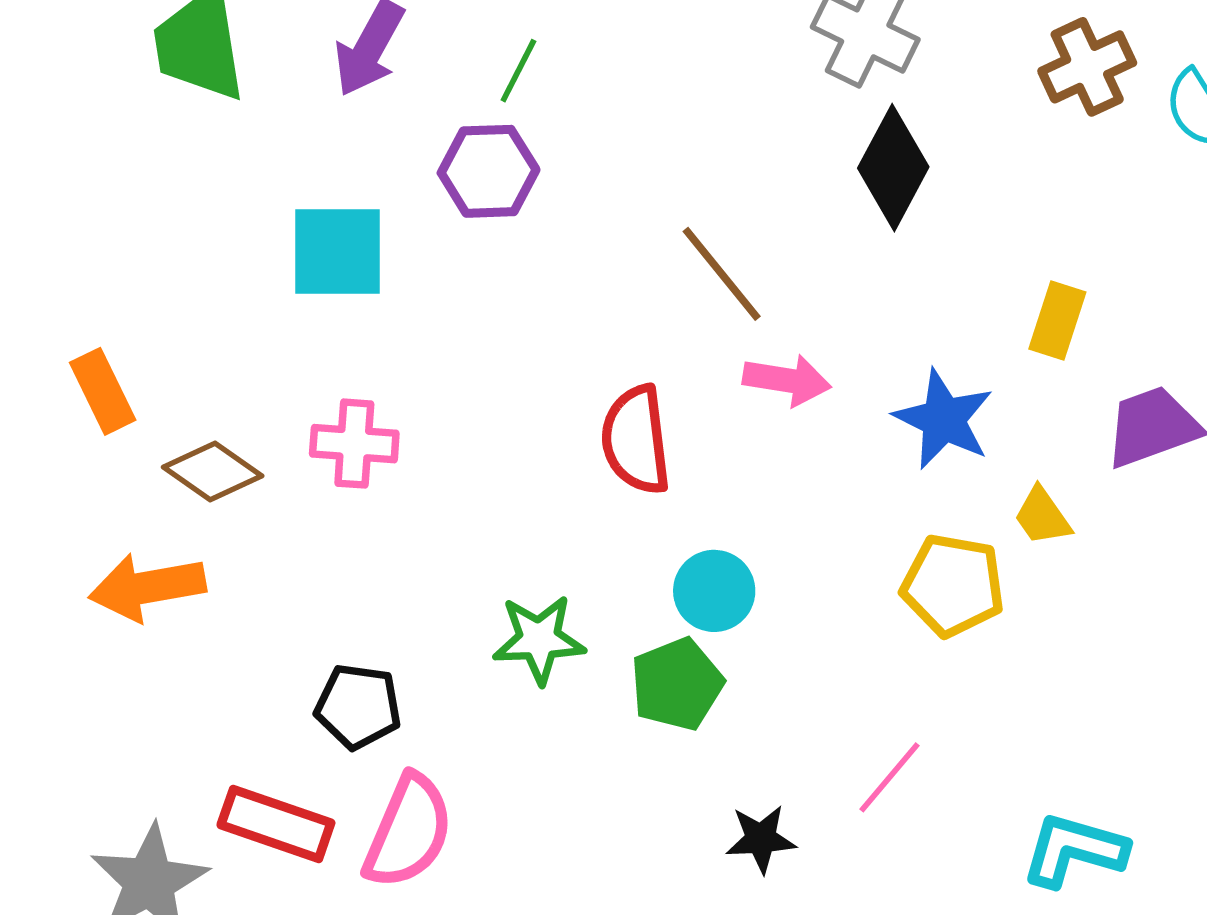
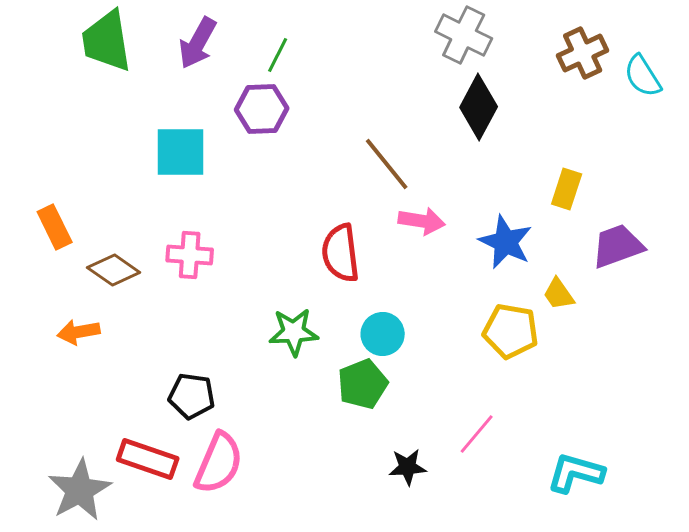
orange arrow: (147, 587) -> (79, 332), size x0.7
green star: (539, 639) -> (294, 332), moved

